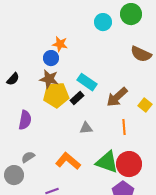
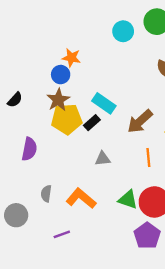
brown star: (49, 79) -> (58, 100), turned 30
gray semicircle: (28, 157) -> (46, 194), moved, turned -48
green triangle: (107, 162) -> (128, 200), size x0.7

